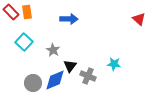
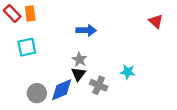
blue arrow: (69, 19) -> (86, 30), moved
cyan square: (24, 42) -> (27, 47), turned 36
gray star: (53, 50) -> (80, 59), moved

